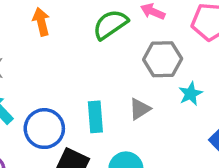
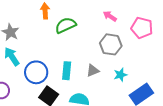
green semicircle: (110, 24) -> (66, 25), moved
cyan star: (191, 94) -> (120, 75), moved

